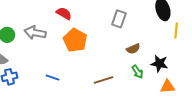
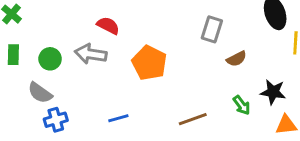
red semicircle: (64, 13) -> (108, 25), moved
brown semicircle: (133, 49) -> (236, 59), moved
blue line: (52, 77) -> (118, 118), turned -32

